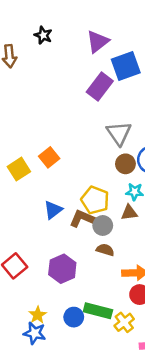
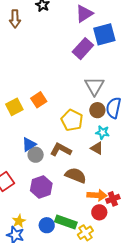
yellow pentagon: (95, 200) -> (72, 120), moved
blue triangle: (53, 210) -> (29, 144), moved
brown triangle: (129, 213) -> (97, 148), turned 32
gray circle: (103, 225) -> (36, 155), moved
brown semicircle: (105, 250) -> (76, 175), size x1.5

